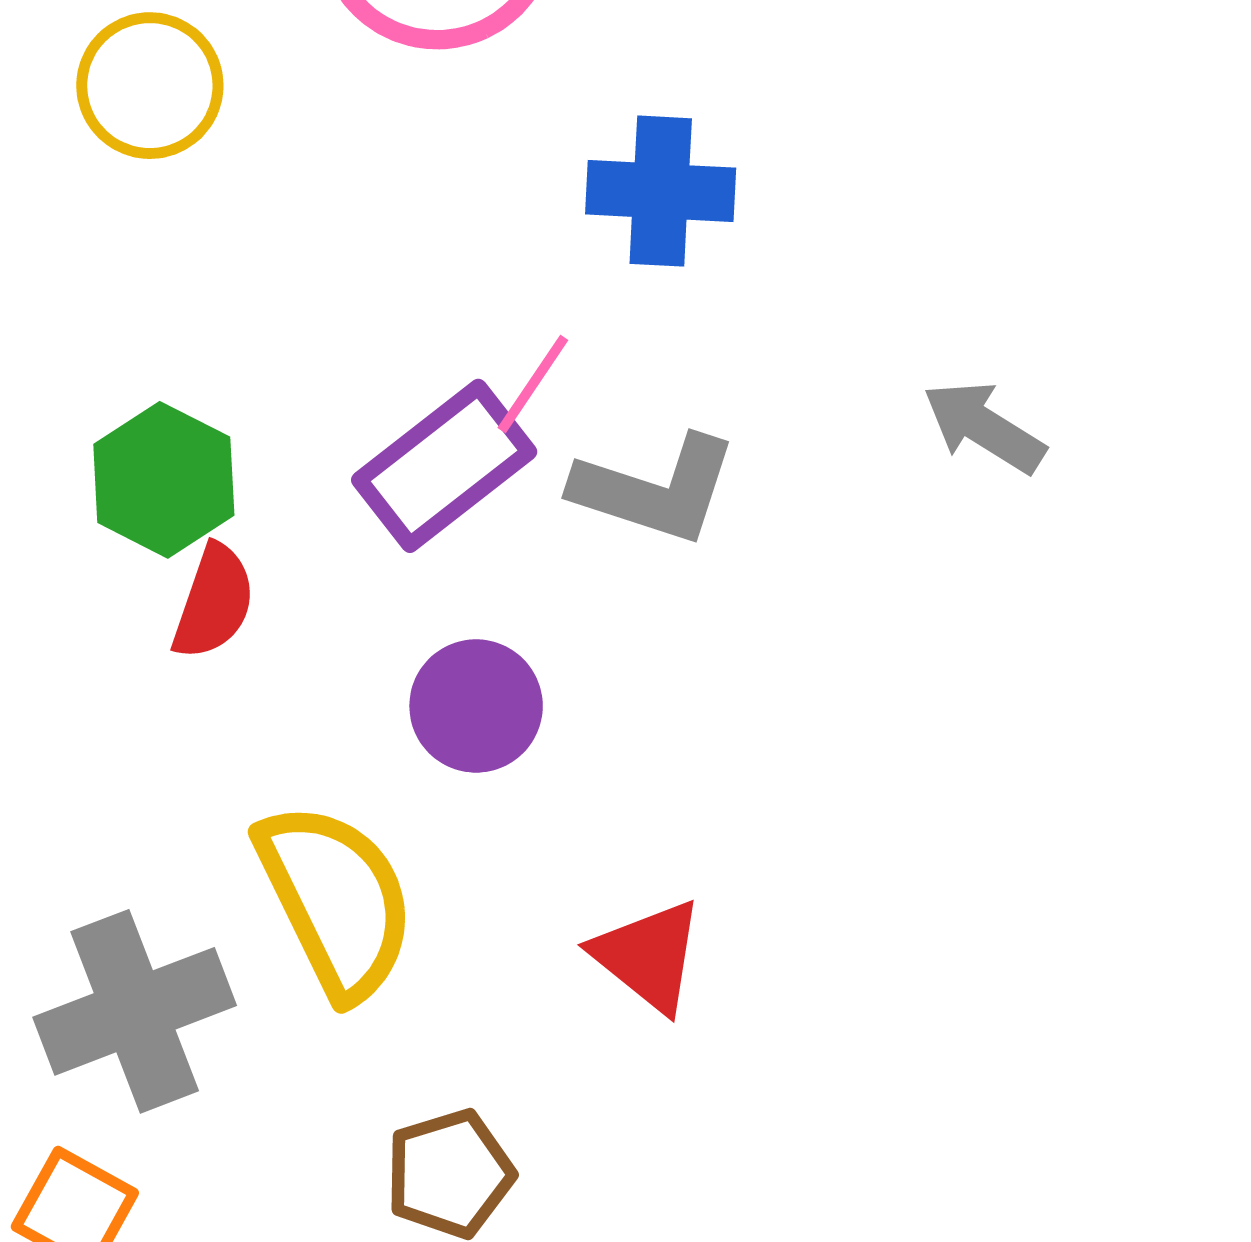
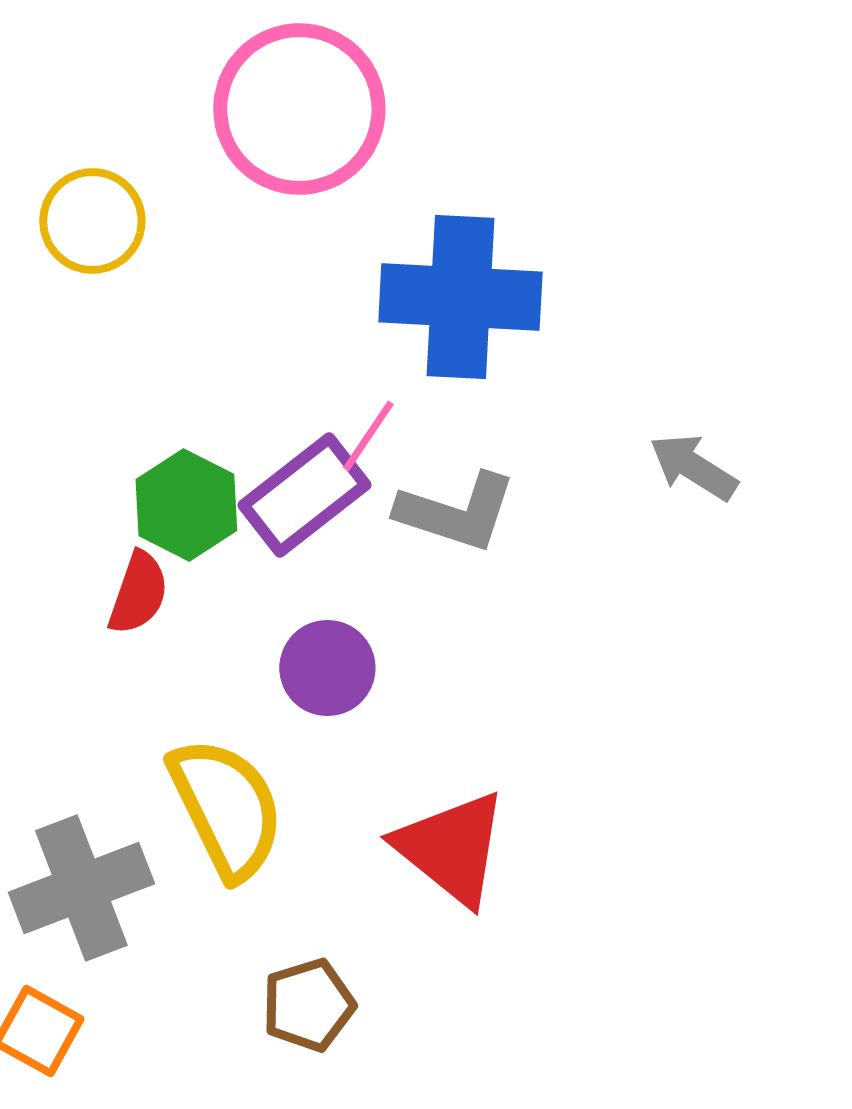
blue cross: (661, 191) -> (460, 297), size x1.5
green hexagon: (164, 480) -> (186, 505), moved
red triangle: (648, 956) -> (451, 848), size x1.4

